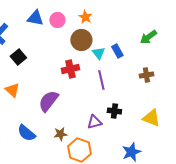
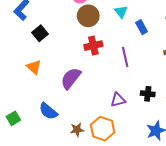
brown circle: (81, 40) -> (88, 16), moved
cyan triangle: (98, 53) -> (121, 12), moved
black cross: (114, 111) -> (148, 94), moved
brown star: (60, 134) -> (77, 130), moved

